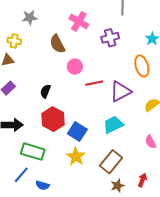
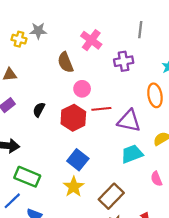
yellow cross: (14, 41) -> (19, 39), moved
black semicircle: (45, 91) -> (39, 110), moved
purple triangle: (120, 92) -> (129, 121), turned 35
red hexagon: (53, 119) -> (73, 118), moved
cyan trapezoid: (113, 125) -> (132, 154), moved

